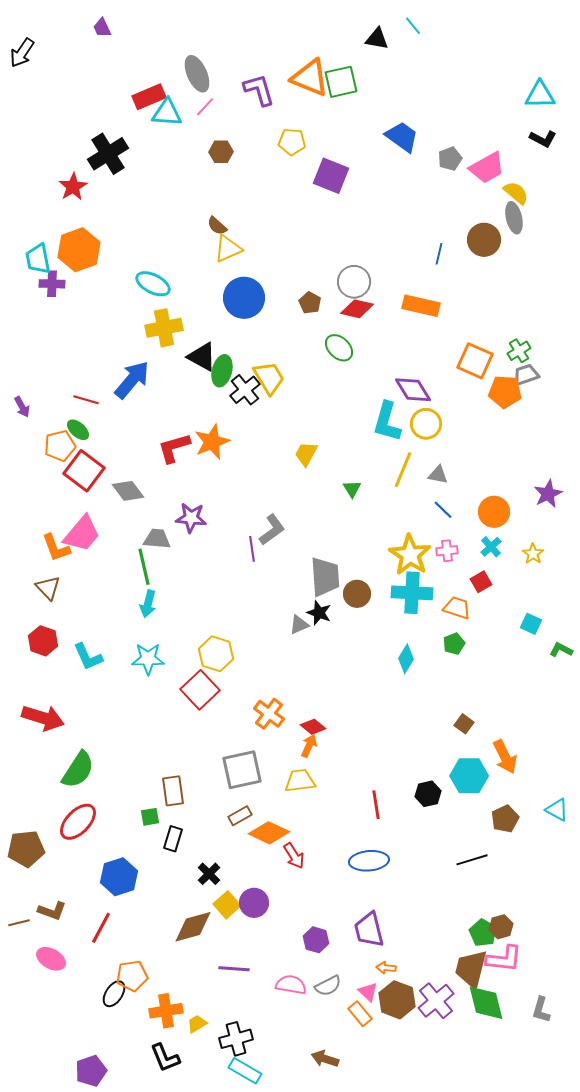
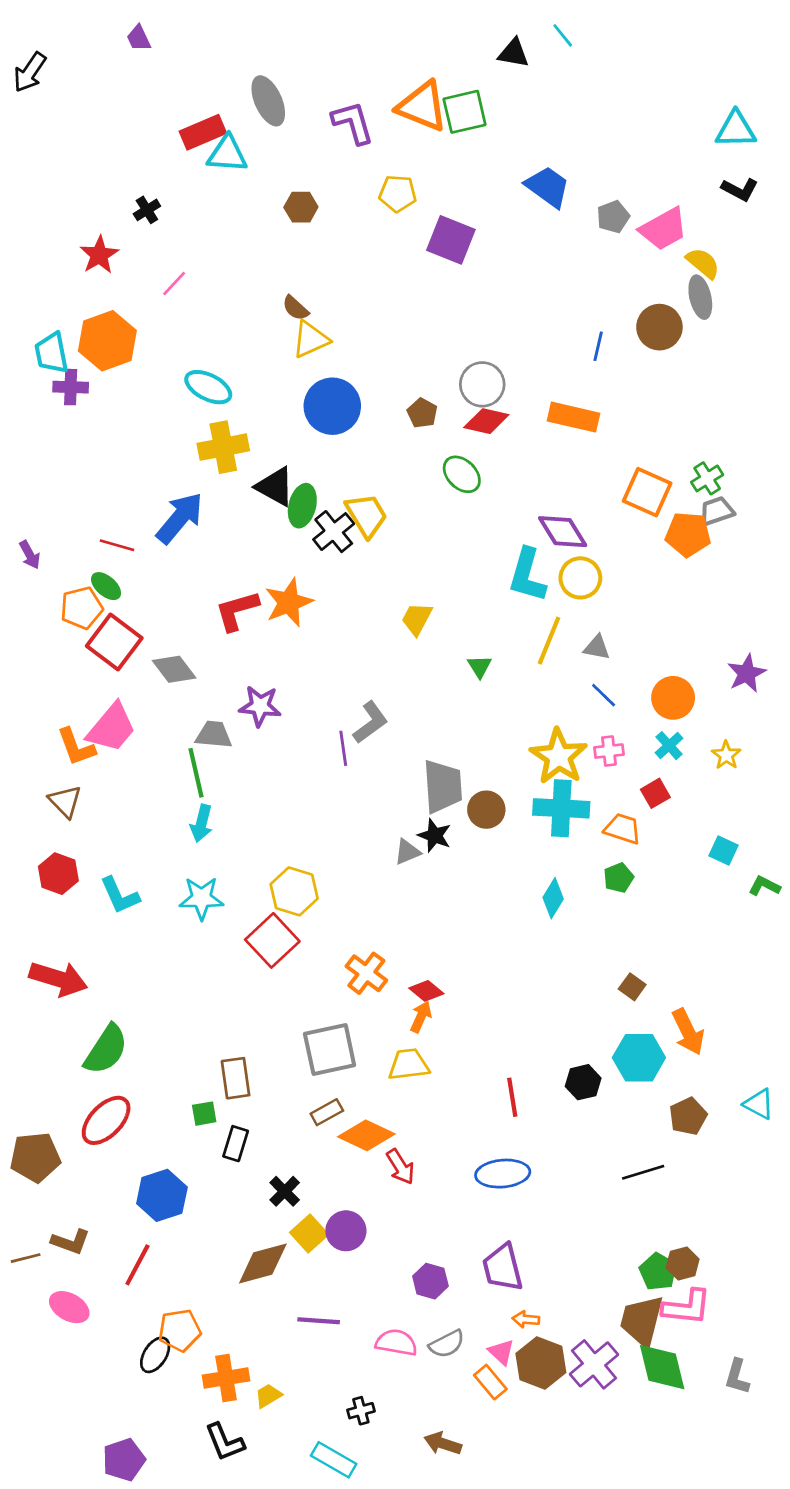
pink line: (205, 107) -> (174, 284), moved
black cross: (108, 154) -> (147, 210), size x0.5
black cross: (236, 1039) -> (361, 1411), moved, size x0.6

